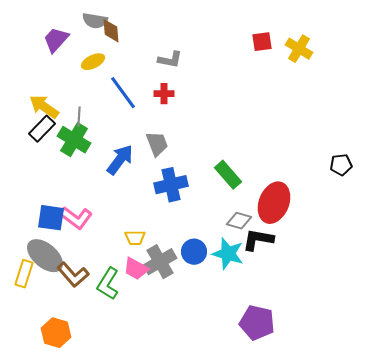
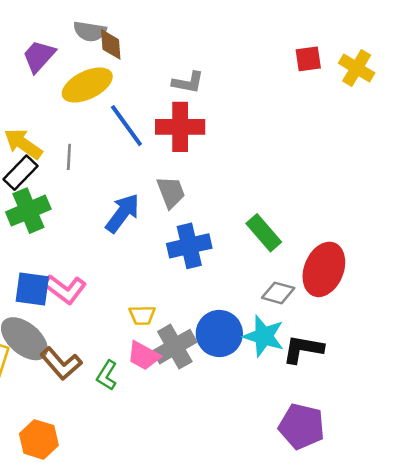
yellow ellipse: (93, 62) -> (87, 85), size x1.6
red cross: (164, 94) -> (180, 127), size x1.8
green cross: (74, 140) -> (28, 211), moved, turned 36
black L-shape: (258, 240) -> (303, 349), moved
blue circle: (194, 252) -> (219, 333), size x1.4
green L-shape: (108, 284) -> (107, 375), size x0.7

